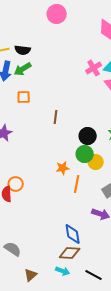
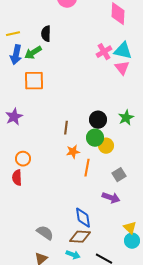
black semicircle: (23, 50) -> (46, 34), moved, turned 84
orange square: (24, 97) -> (34, 81), size x1.5
brown line: (56, 117) -> (66, 128), moved
orange circle: (16, 184) -> (23, 159), moved
gray semicircle: (13, 249) -> (45, 233), moved

